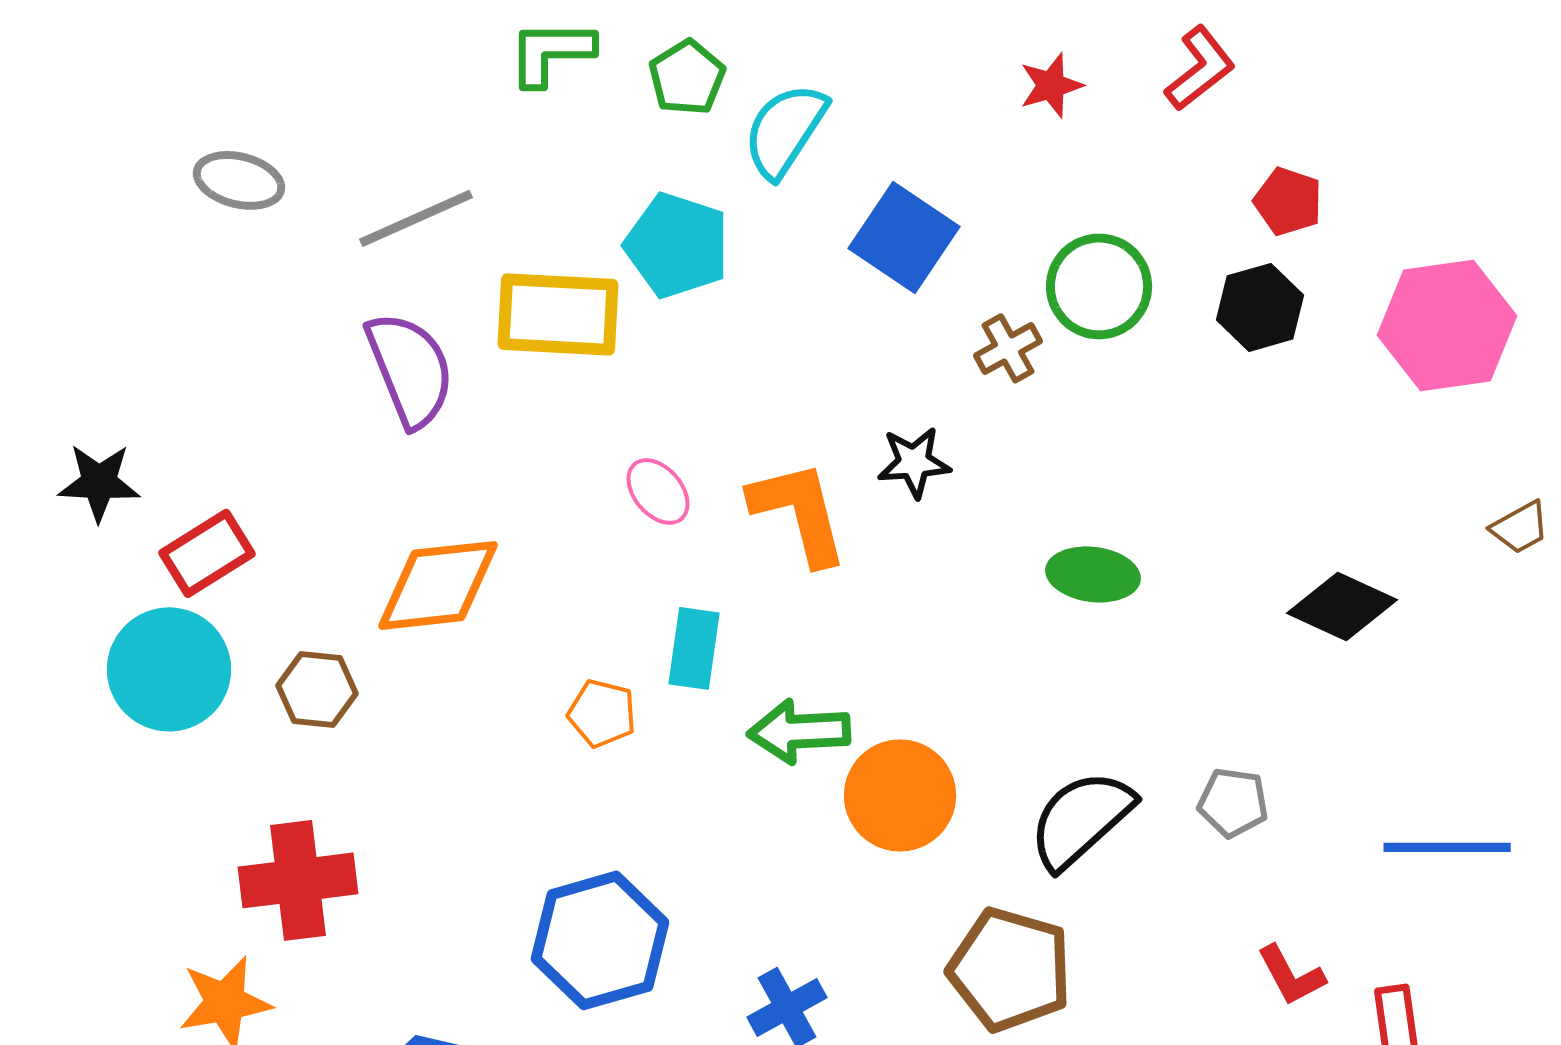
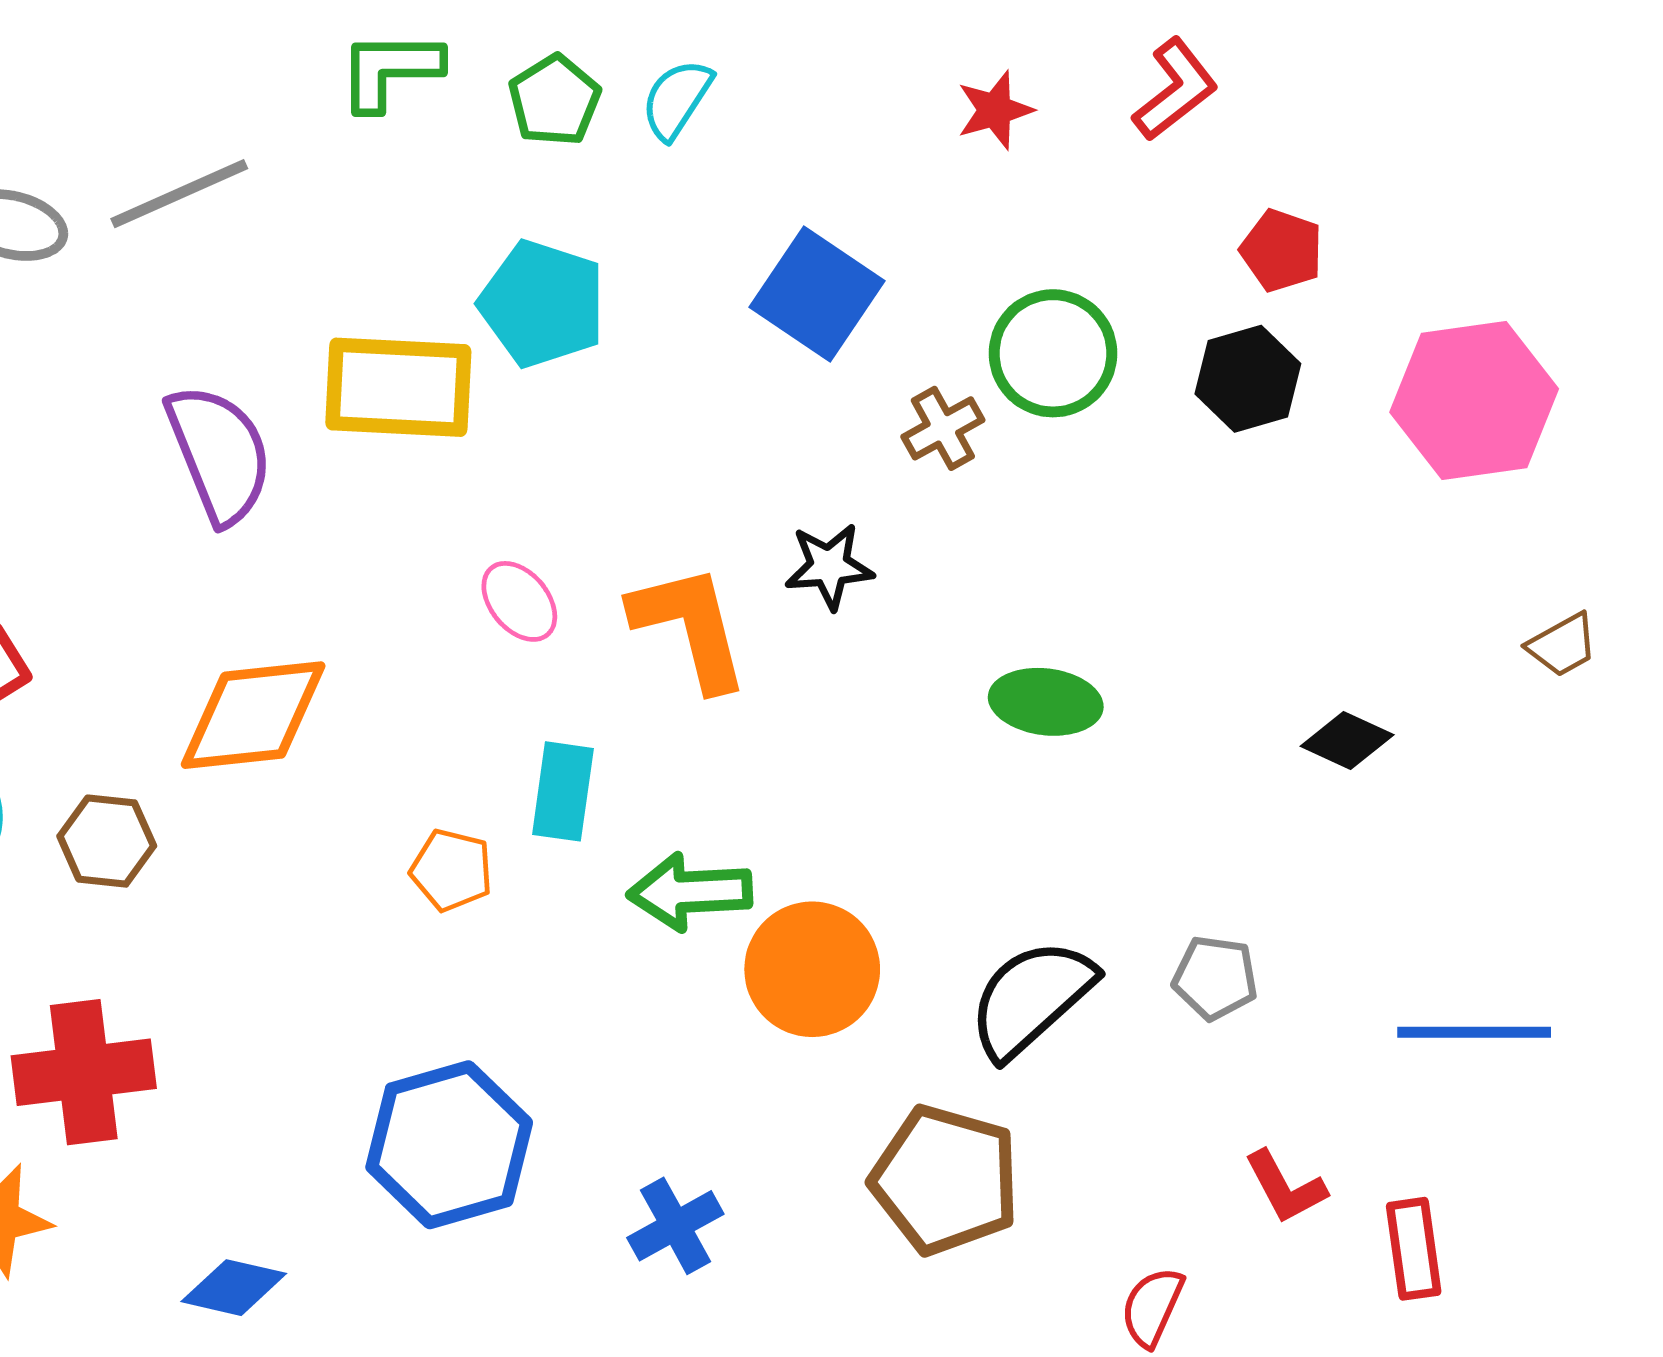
cyan semicircle: (785, 130) -> (677, 99), moved, size x0.7
gray line: (416, 218) -> (179, 194), moved
black diamond: (1342, 606) -> (1347, 741), size x0.7

